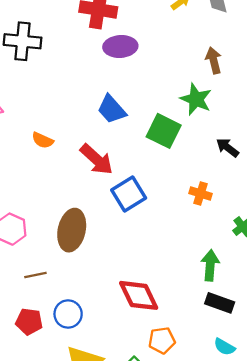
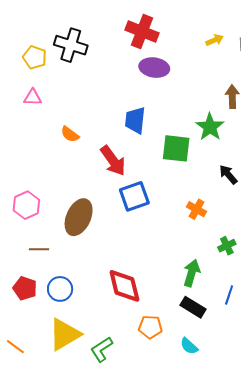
blue trapezoid: (112, 109) -> (135, 120), turned 36
green square: (164, 131) -> (176, 148), turned -32
orange pentagon: (162, 340) -> (150, 327), moved

